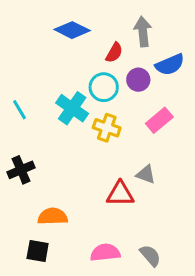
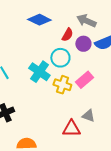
gray arrow: (143, 32) -> (86, 21), turned -60
purple circle: (138, 80) -> (83, 44), moved
pink rectangle: (159, 120) -> (84, 80), moved

